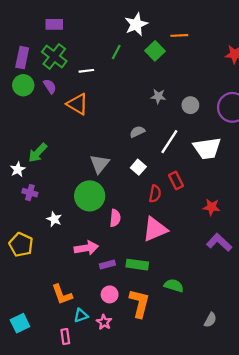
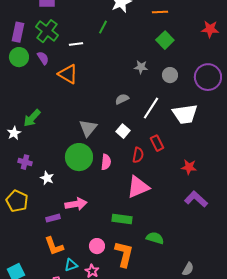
green square: (155, 51) -> (165, 40), moved
purple cross: (30, 193) -> (25, 162), moved
pink semicircle: (115, 218) -> (106, 162), moved
purple rectangle: (107, 265) -> (53, 218), moved

